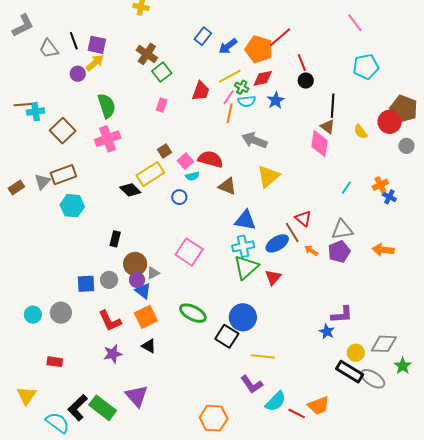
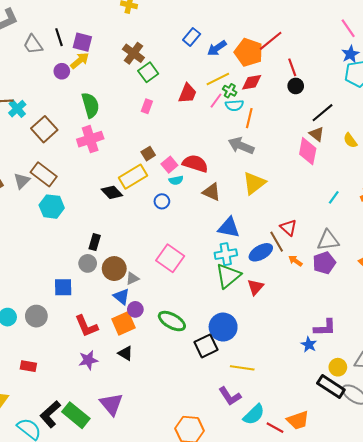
blue star: (276, 100) -> (350, 54), moved
black line: (333, 106) -> (322, 113), turned 45
cyan cross: (36, 112) -> (17, 109), turned -36
orange line: (230, 113) -> (249, 118), moved
brown rectangle: (63, 175) -> (44, 174), turned 55
gray circle: (109, 280) -> (88, 263), moved
purple circle: (137, 280) -> (135, 309), moved
black square: (227, 336) -> (206, 346), turned 30

